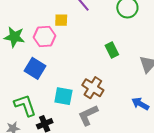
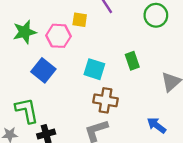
green star: (14, 37) -> (25, 32), turned -30
brown cross: (93, 88) -> (105, 100), turned -30
cyan square: (63, 96) -> (94, 69), moved

